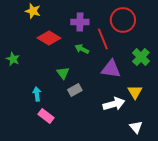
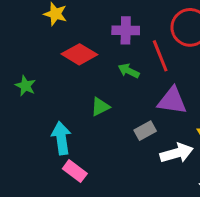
green triangle: (63, 73) -> (100, 107), turned 40
gray rectangle: (75, 90) -> (145, 131), moved
cyan arrow: (37, 94) -> (61, 138), size x1.5

